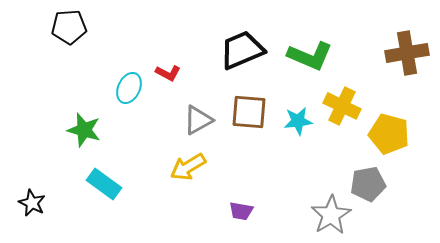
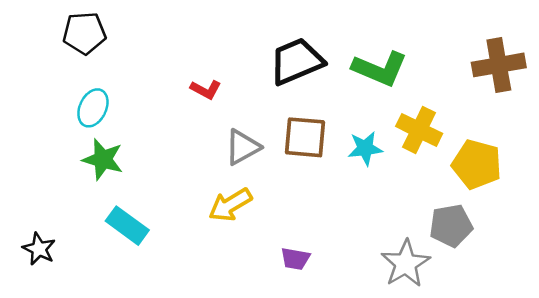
cyan ellipse: (129, 88) -> (93, 108), moved

